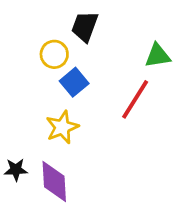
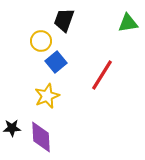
green triangle: (158, 56) -> (128, 23), moved

